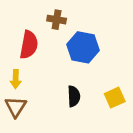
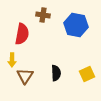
blue hexagon: (83, 47) -> (76, 25), moved
brown triangle: (16, 107) -> (25, 76), moved

